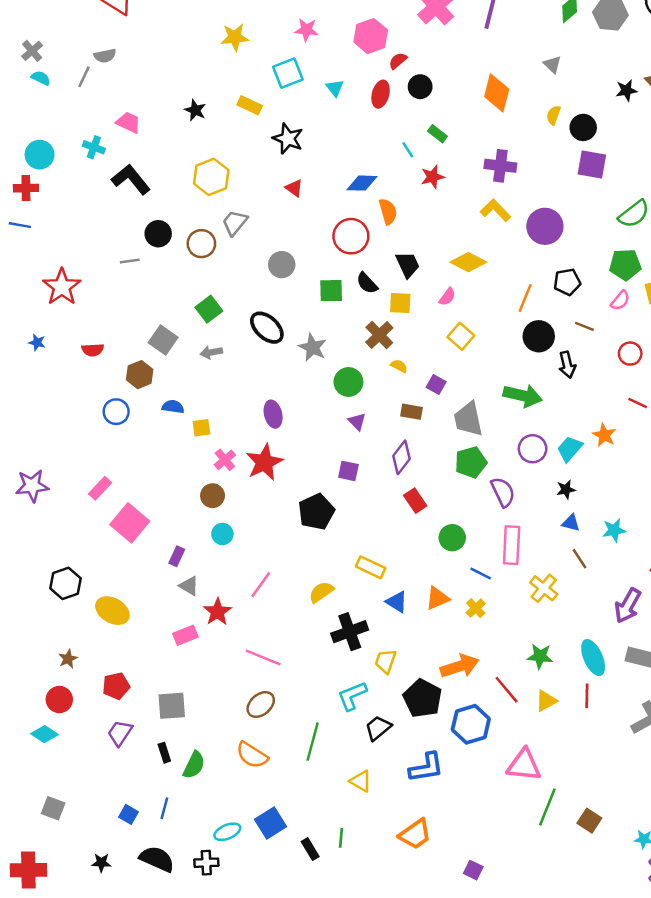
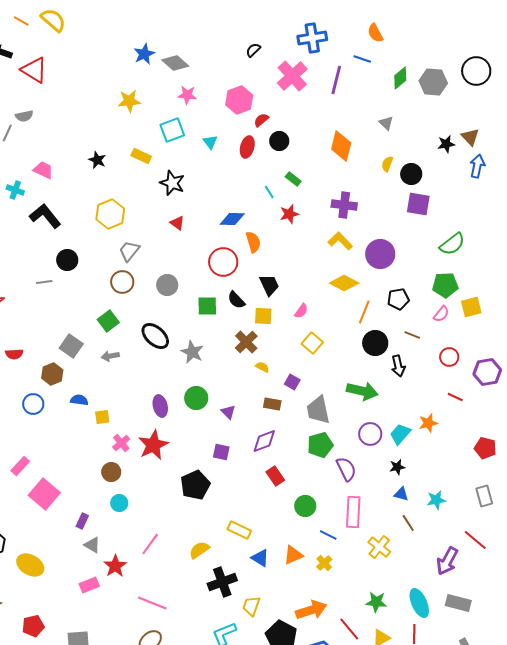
brown circle: (201, 244) -> (122, 282), moved
yellow diamond: (468, 262) -> (344, 283), moved
green circle: (348, 382) -> (196, 398), moved
orange star: (604, 435) -> (428, 423), turned 30
purple diamond: (402, 457) -> (264, 441), turned 32

